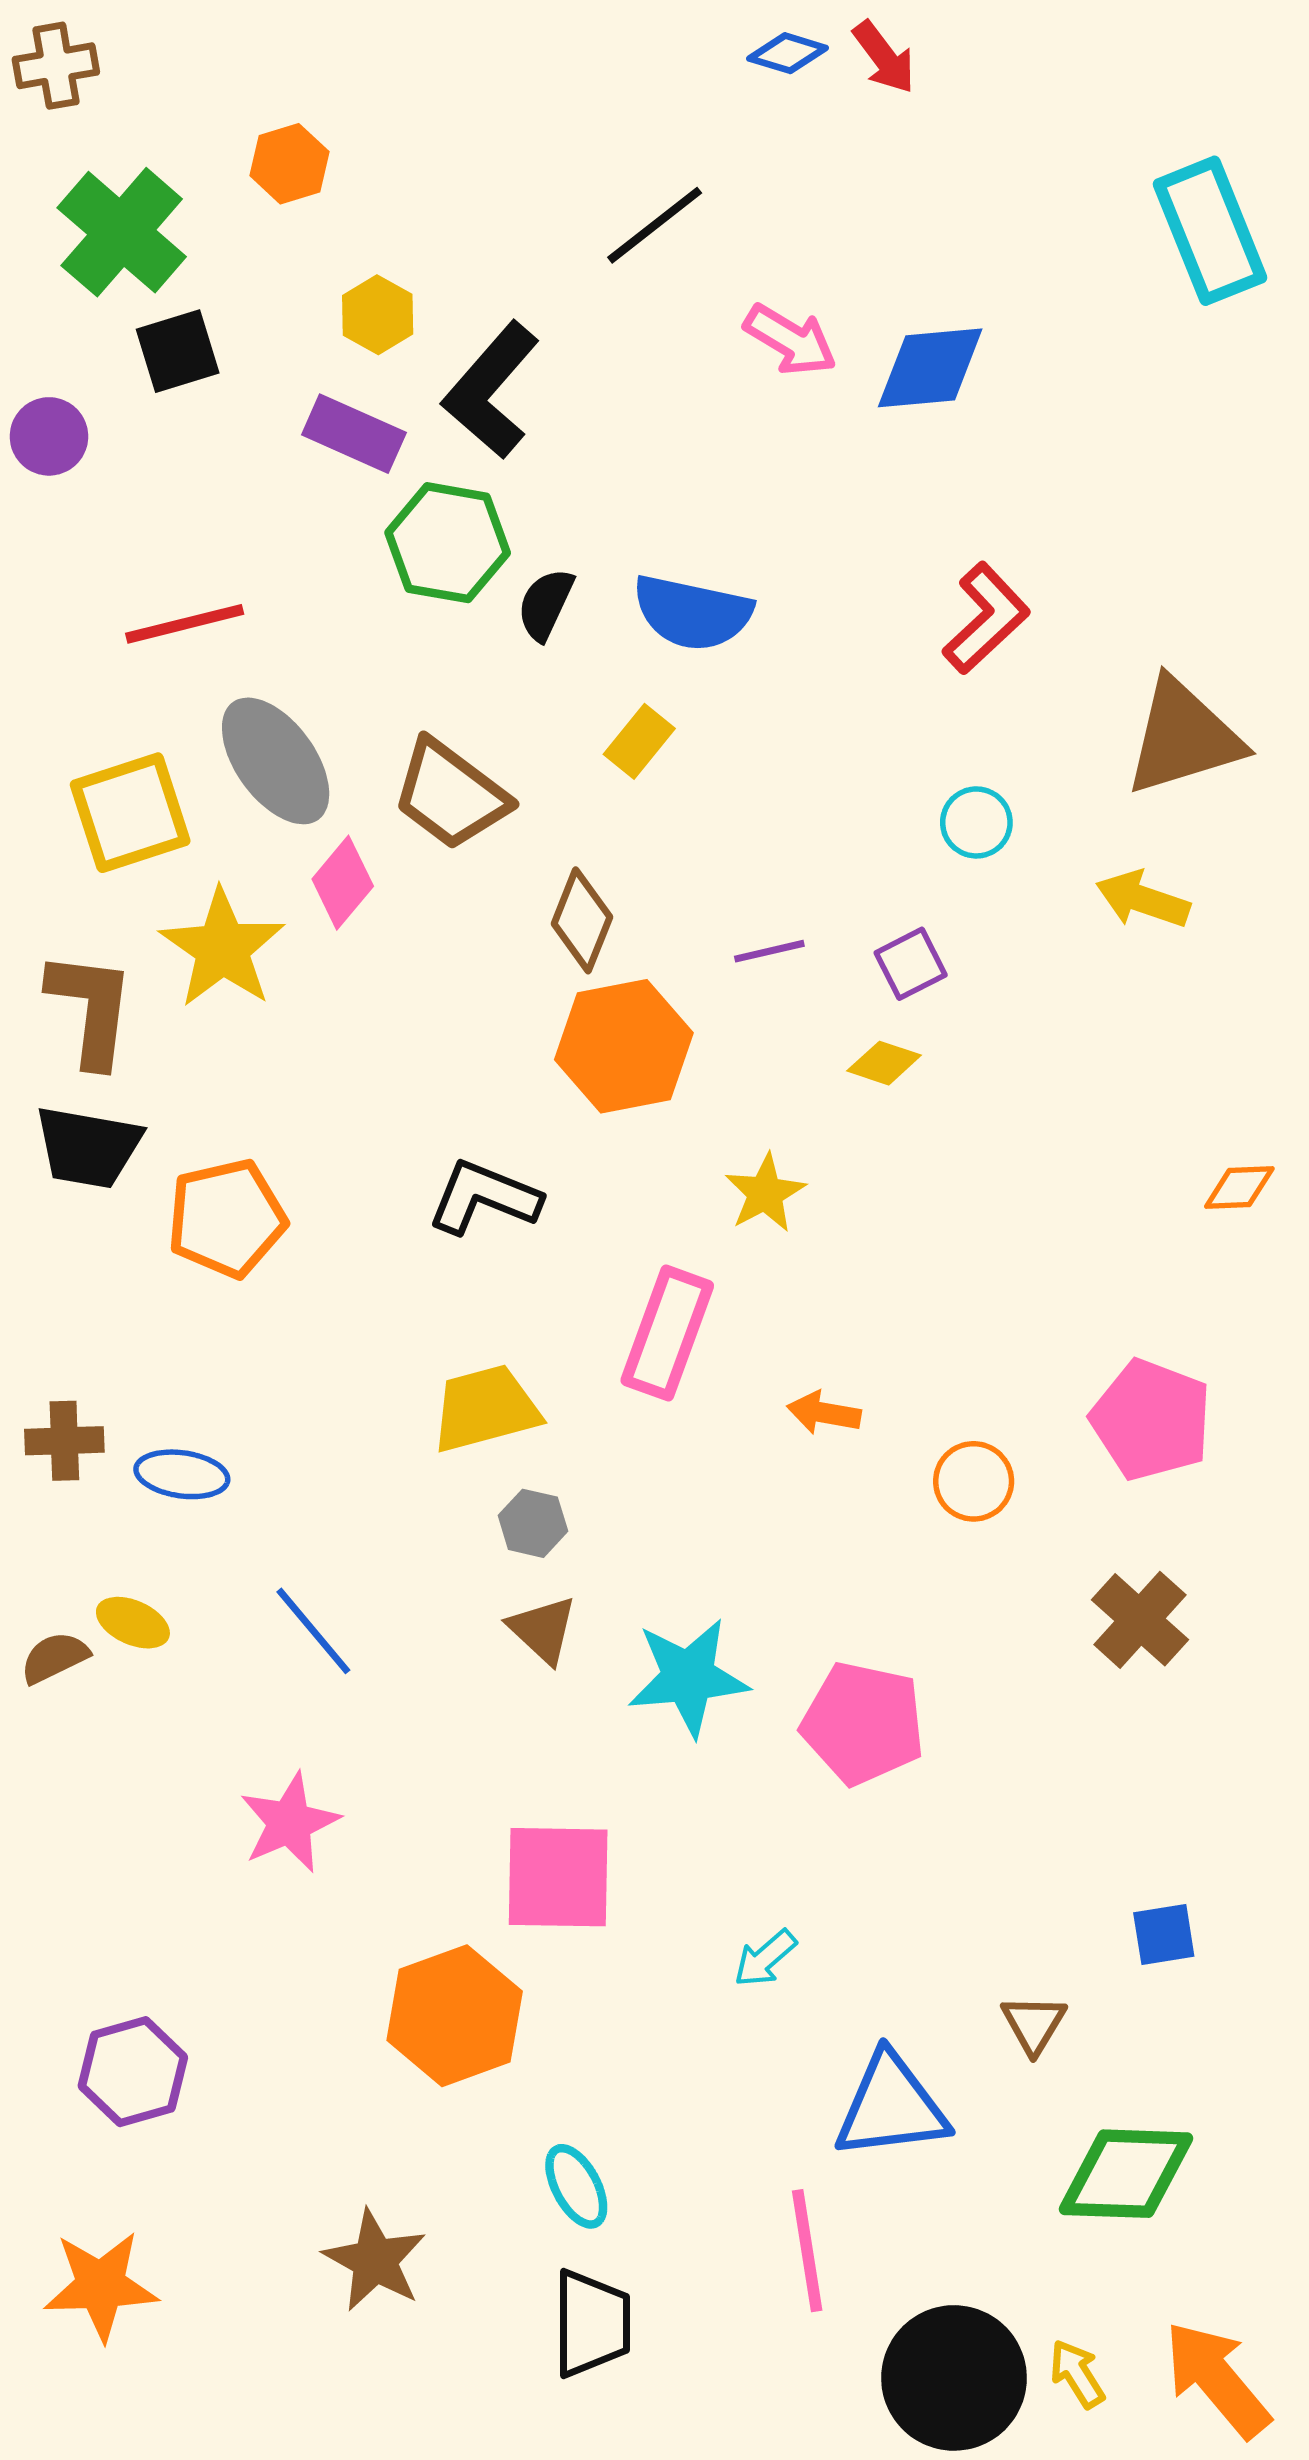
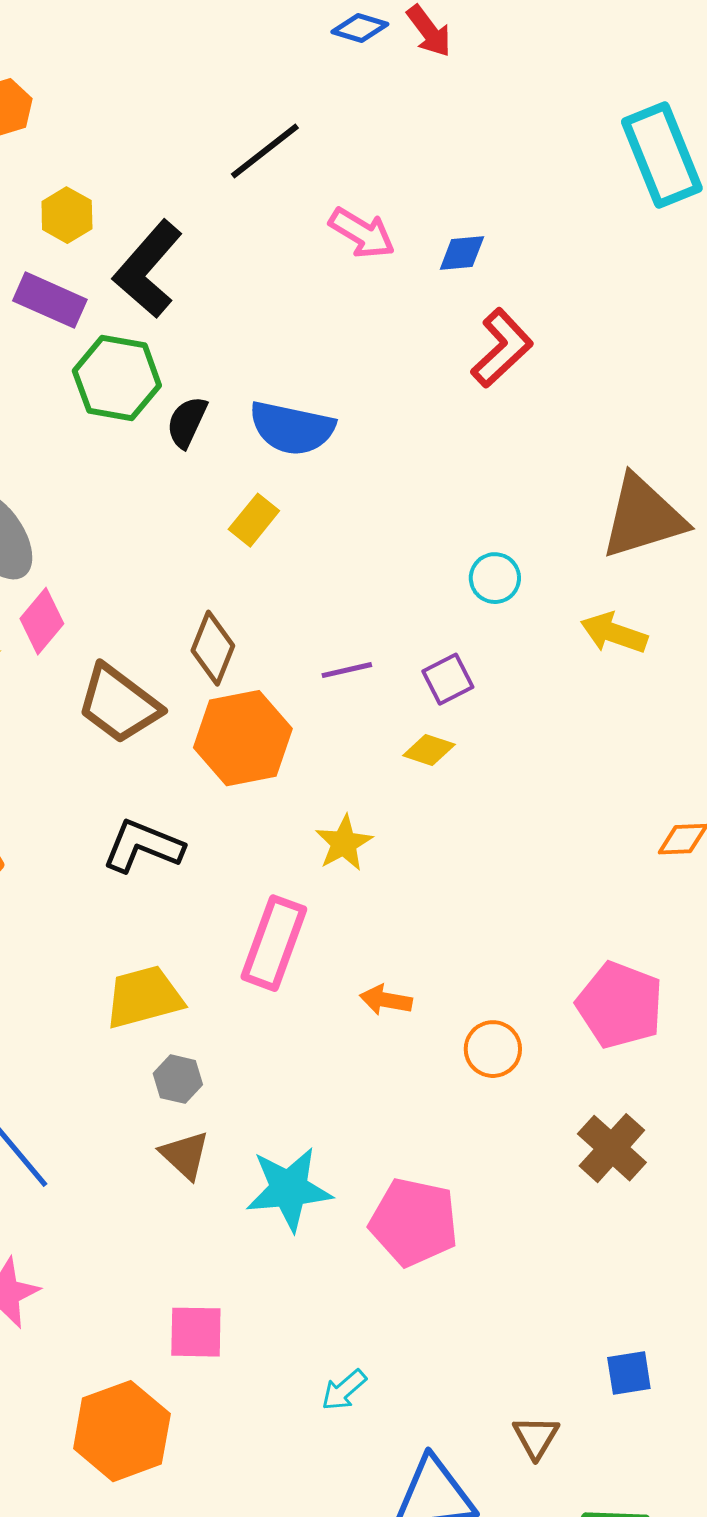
blue diamond: (930, 368) -> (462, 253), size x0.6
red L-shape: (986, 618) -> (502, 348), moved
brown trapezoid: (450, 795) -> (119, 704), moved
pink square: (558, 1877) -> (196, 1332), size x0.7

